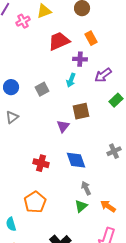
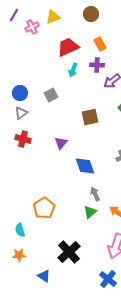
purple cross: (80, 59) -> (97, 65), moved
cyan arrow: (71, 80) -> (73, 70), moved
gray triangle: (12, 117) -> (21, 113), moved
purple triangle: (63, 126) -> (61, 143), moved
red cross: (41, 163) -> (23, 139), moved

